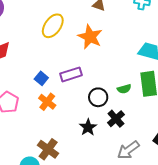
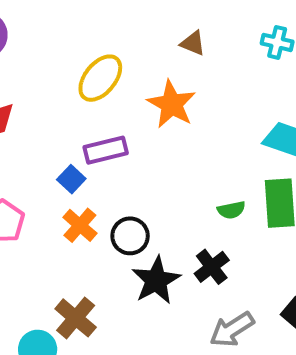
purple rectangle: (71, 74) -> (106, 150), moved
black circle: (98, 97) -> (130, 236), moved
black star: (88, 127) -> (156, 280), size x1.4

